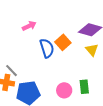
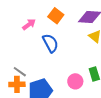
orange square: (63, 42) -> (56, 16), moved

